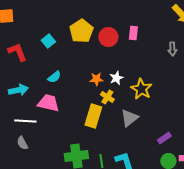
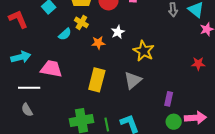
cyan semicircle: (54, 77) -> (65, 34), moved
white star: (116, 78) -> (118, 32), moved
yellow cross: (107, 97) -> (81, 22), moved
purple rectangle: (164, 138) -> (169, 99), turned -40

